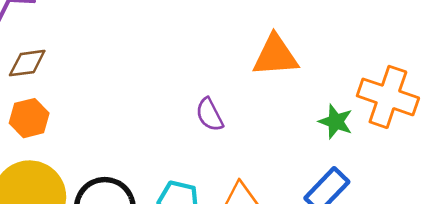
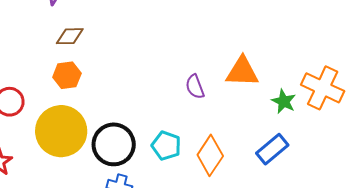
orange triangle: (275, 56) -> (242, 72), moved

